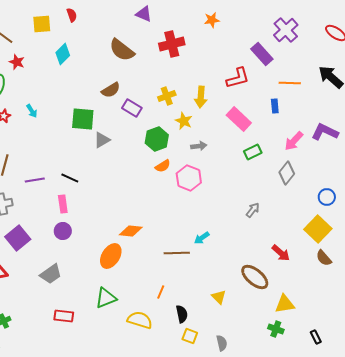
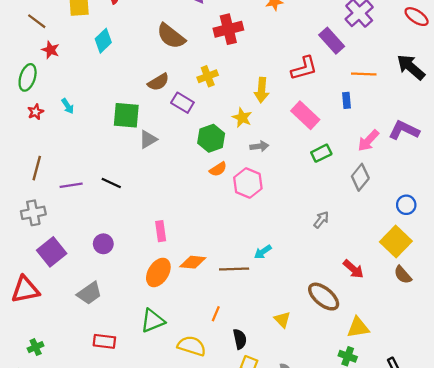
yellow cross: (167, 96) -> (208, 76), moved
pink rectangle: (63, 204) -> (161, 231), moved
orange diamond: (131, 231) -> (193, 262), moved

